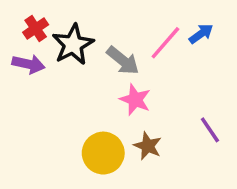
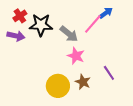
blue arrow: (201, 34) -> (106, 13), moved
black star: (73, 44) -> (41, 25), turned 30
purple line: (210, 130) -> (109, 73), moved

